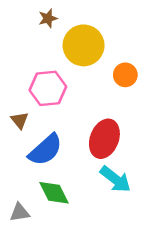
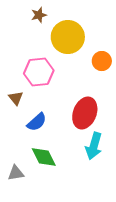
blue semicircle: (45, 150) -> (37, 122), size x0.7
cyan arrow: (115, 179) -> (94, 146), turned 68

